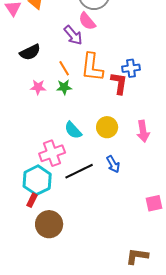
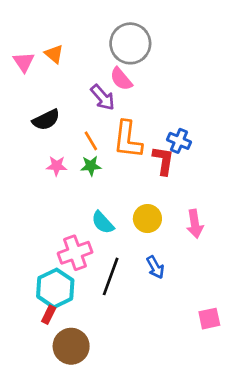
blue cross: (131, 68) -> (179, 141), turned 30
black line: (79, 171) -> (111, 276), turned -44

